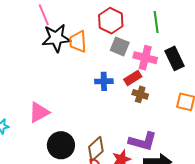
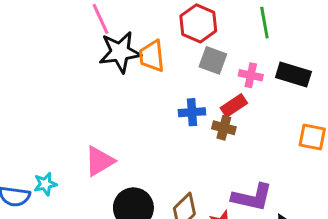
pink cross: (145, 58) -> (251, 75), size x0.7
black rectangle: (174, 58) -> (293, 75), turned -45
brown cross: (140, 94) -> (224, 128), moved

